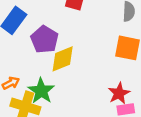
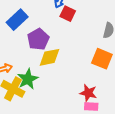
red star: (119, 93) -> (88, 93), turned 30

